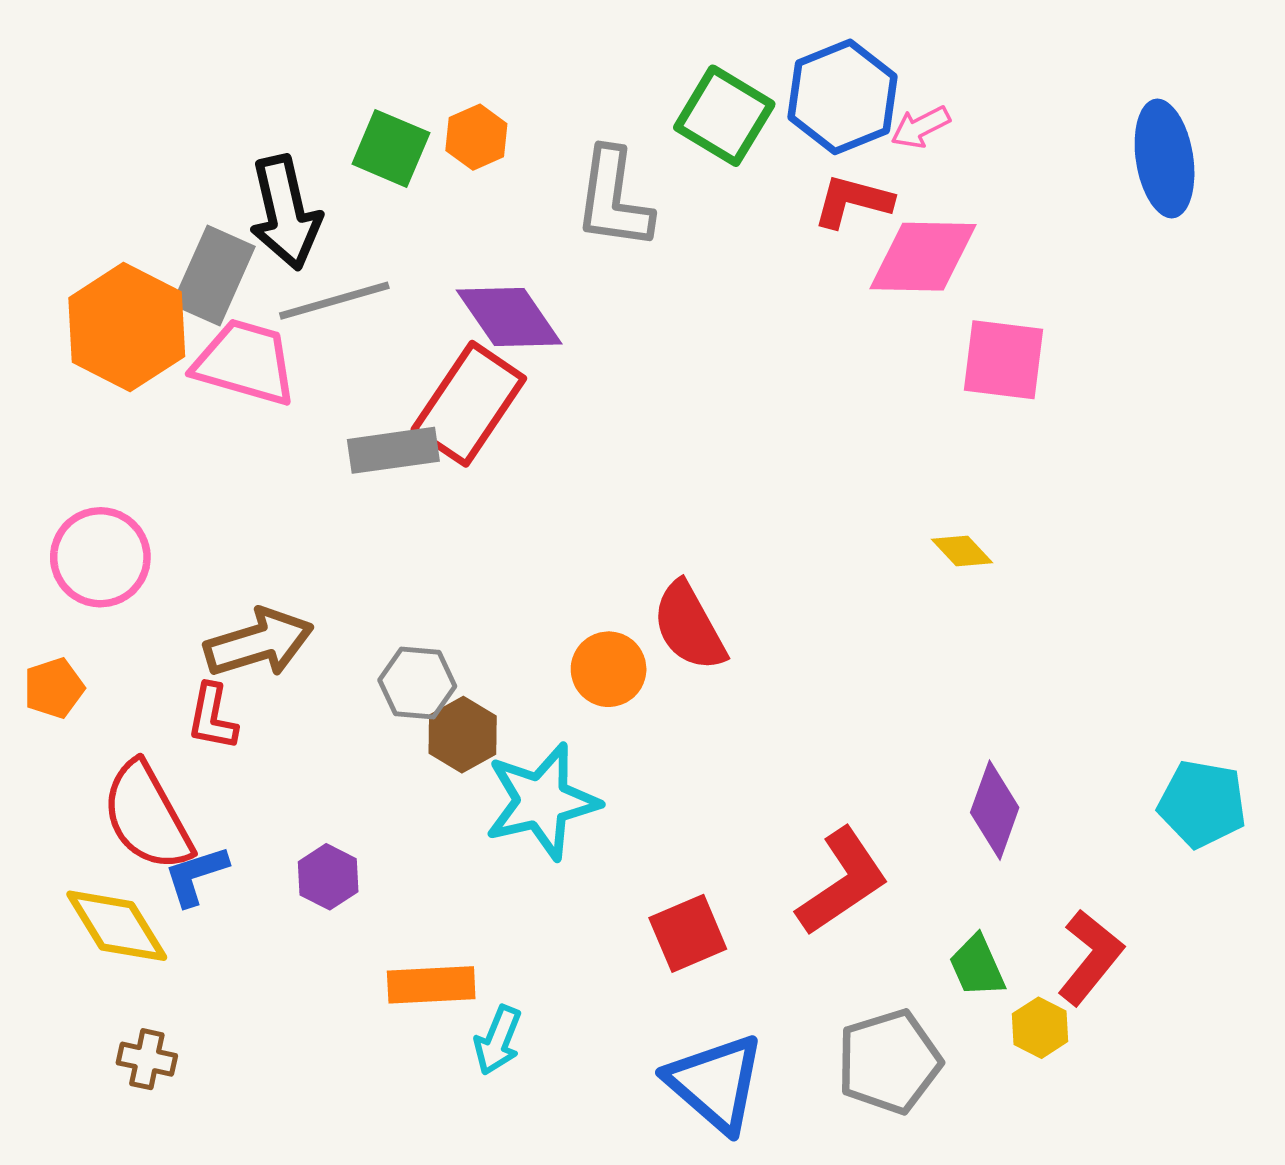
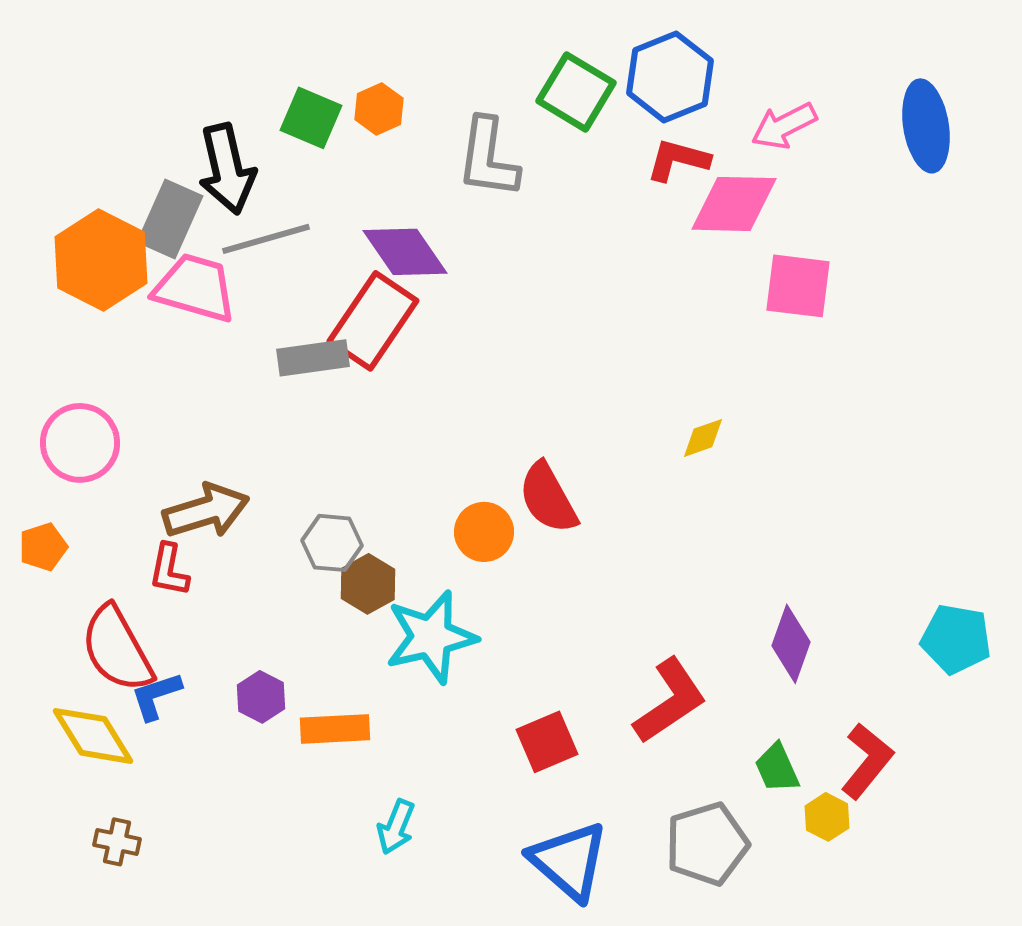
pink arrow: (920, 127) -> (784, 126), moved, size x1.4
yellow diamond: (962, 551) -> (703, 438), moved, turned -66
orange rectangle: (431, 985) -> (335, 729), moved

